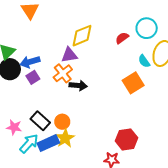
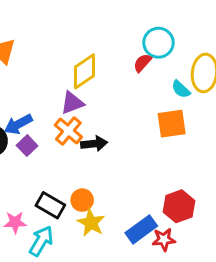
cyan circle: (147, 28) -> (158, 43), moved
orange square: (133, 83) -> (172, 124), turned 35
blue rectangle: (48, 143) -> (141, 229), moved

